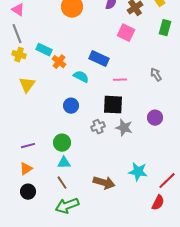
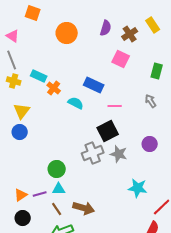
green rectangle: (165, 28) -> (157, 71), moved
black square: (113, 105) -> (108, 131), turned -30
blue circle: (71, 106) -> (20, 132), moved
gray cross: (98, 127) -> (93, 153), size x1.5
purple line: (28, 146) -> (40, 194), moved
cyan star: (138, 172) -> (138, 188), moved
brown arrow: (104, 183) -> (84, 208), moved

